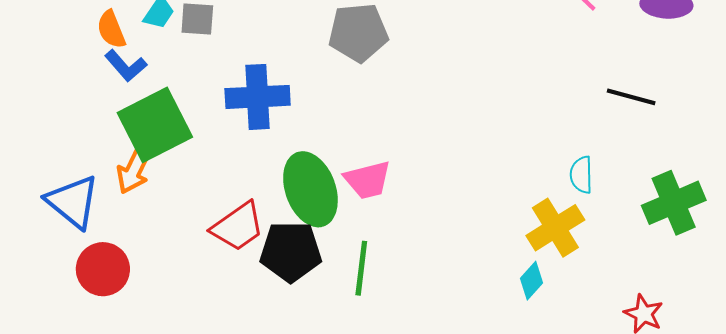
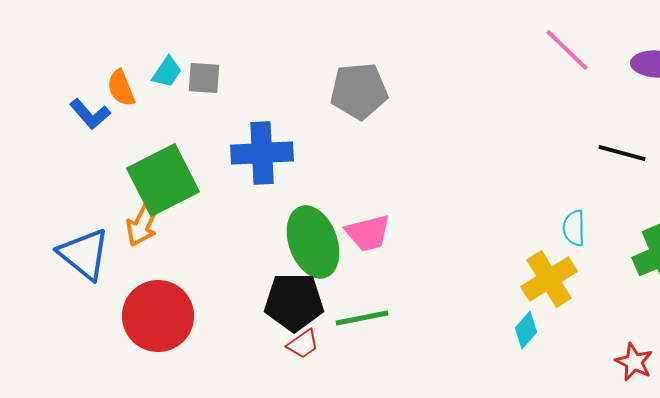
blue L-shape: (126, 66) -> (90, 114), moved
red trapezoid: (238, 227) -> (303, 344), moved, size x0.6
green line: (361, 268) -> (362, 318), turned 72
red circle: (103, 269) -> (158, 316), moved, size x1.4

